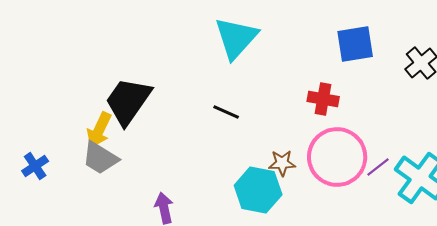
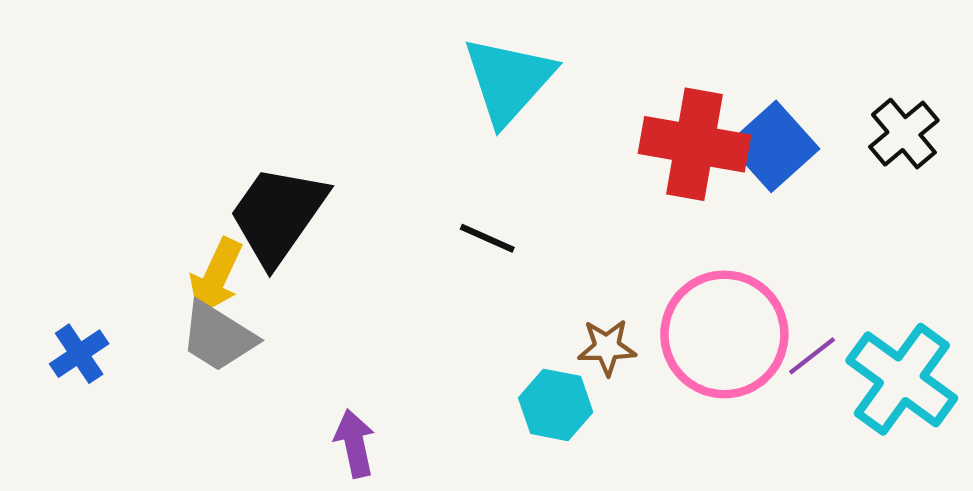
blue square: (355, 44) -> (774, 146), moved, turned -33
red cross: (323, 99) -> (695, 144), moved, size x1.6
cyan hexagon: (258, 190) -> (556, 405), size x0.7

